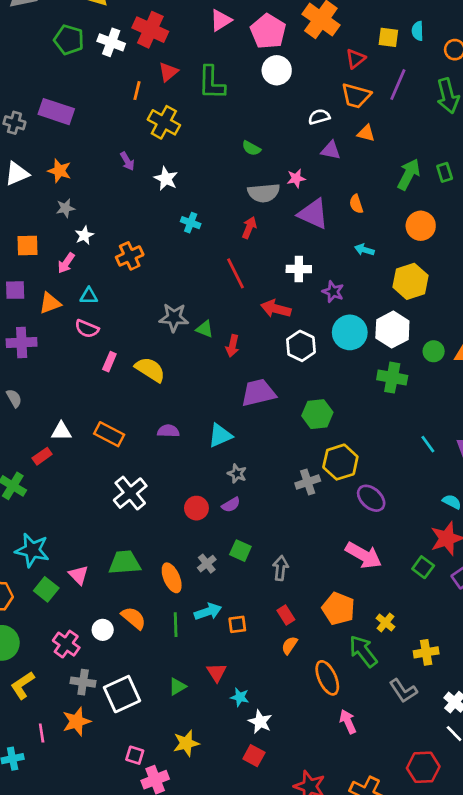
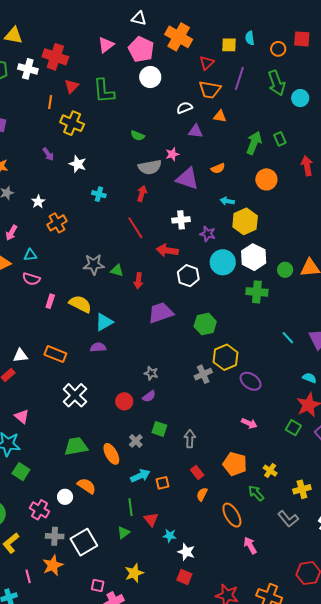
orange semicircle: (356, 204) -> (218, 168), turned -88
white star: (84, 235) -> (38, 202), moved
yellow hexagon: (410, 281) -> (245, 221), moved
cyan triangle: (220, 436) -> (104, 322), moved
pink arrow: (364, 555) -> (249, 423), size x0.6
pink triangle: (79, 575) -> (22, 416), moved
green line: (176, 625) -> (130, 507), moved
green arrow: (363, 651) -> (256, 493), size x0.7

